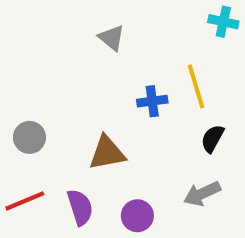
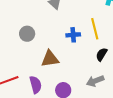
gray circle: (29, 137) -> (27, 34), moved

